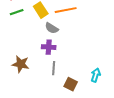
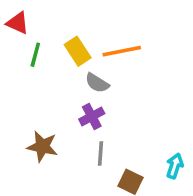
green line: (17, 12) -> (35, 55), turned -56
purple cross: (49, 47) -> (92, 116), turned -32

